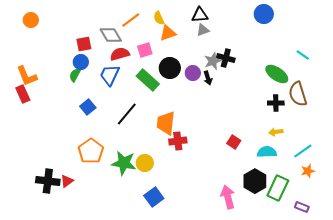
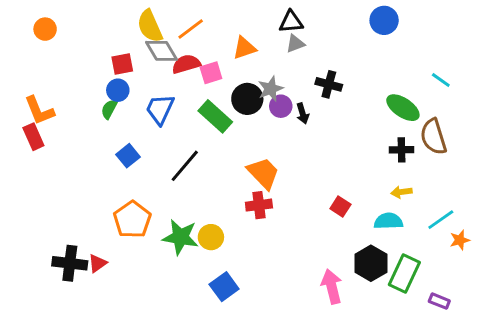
yellow semicircle: (159, 18) -> (150, 26), moved, size x1.6
red semicircle: (120, 54) -> (186, 64), moved
gray star: (213, 61) -> (271, 89), moved
orange trapezoid: (166, 123) -> (263, 173), moved, turned 130
orange star: (308, 171) -> (460, 240), moved

